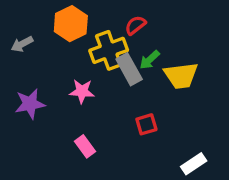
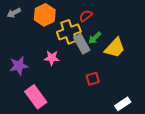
gray arrow: (22, 44) -> (14, 13), moved
yellow trapezoid: (181, 76) -> (115, 48), turned -40
pink rectangle: (85, 146) -> (36, 97), moved, size x1.6

